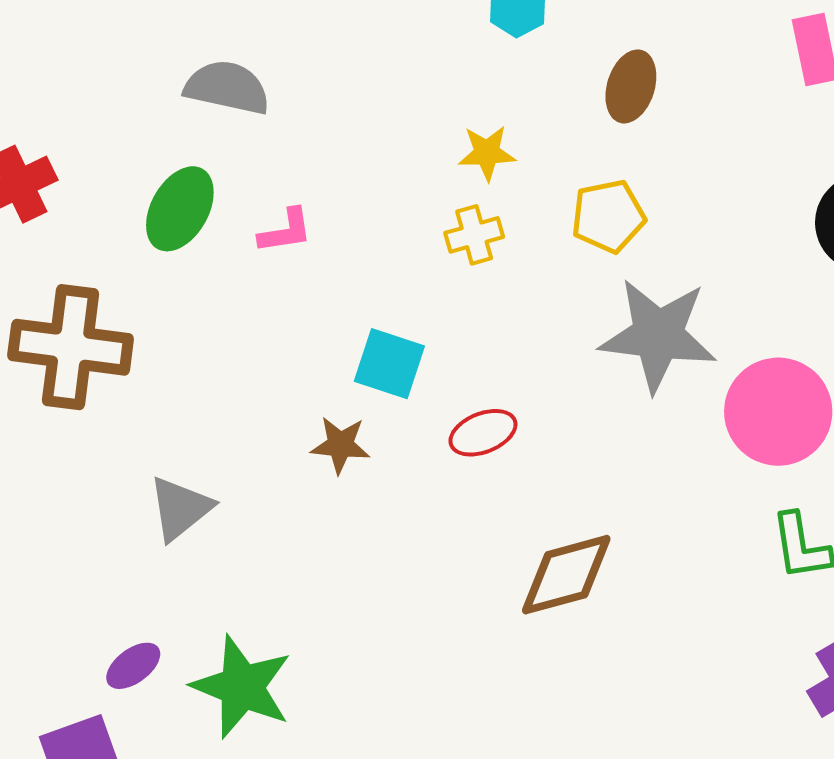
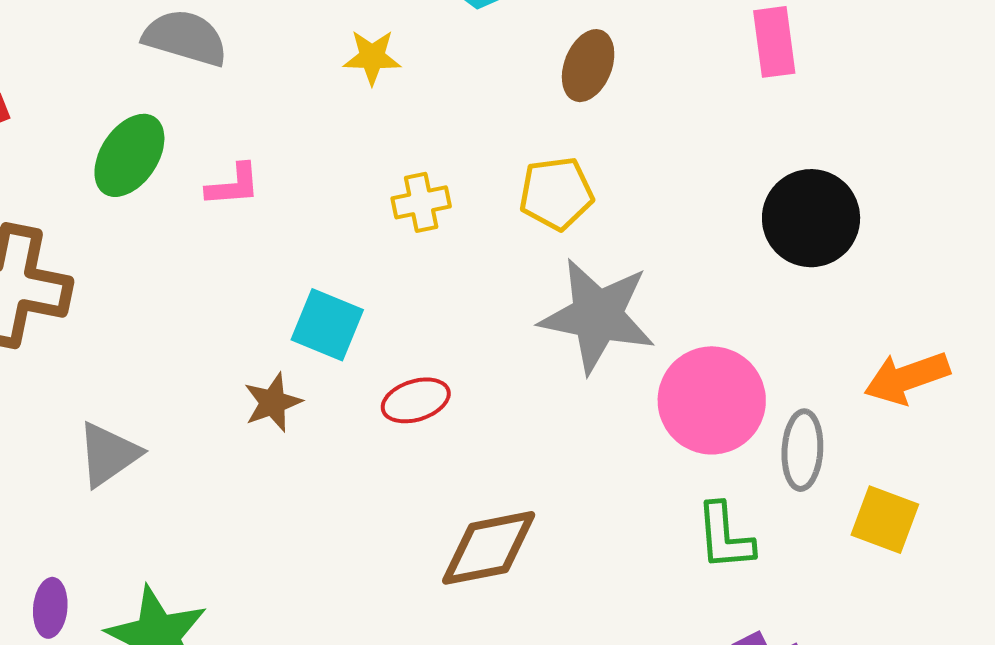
yellow star: (487, 153) -> (372, 57), moved
brown star: (340, 445) -> (273, 402), turned -30
purple ellipse: (133, 666) -> (50, 608), turned -52

